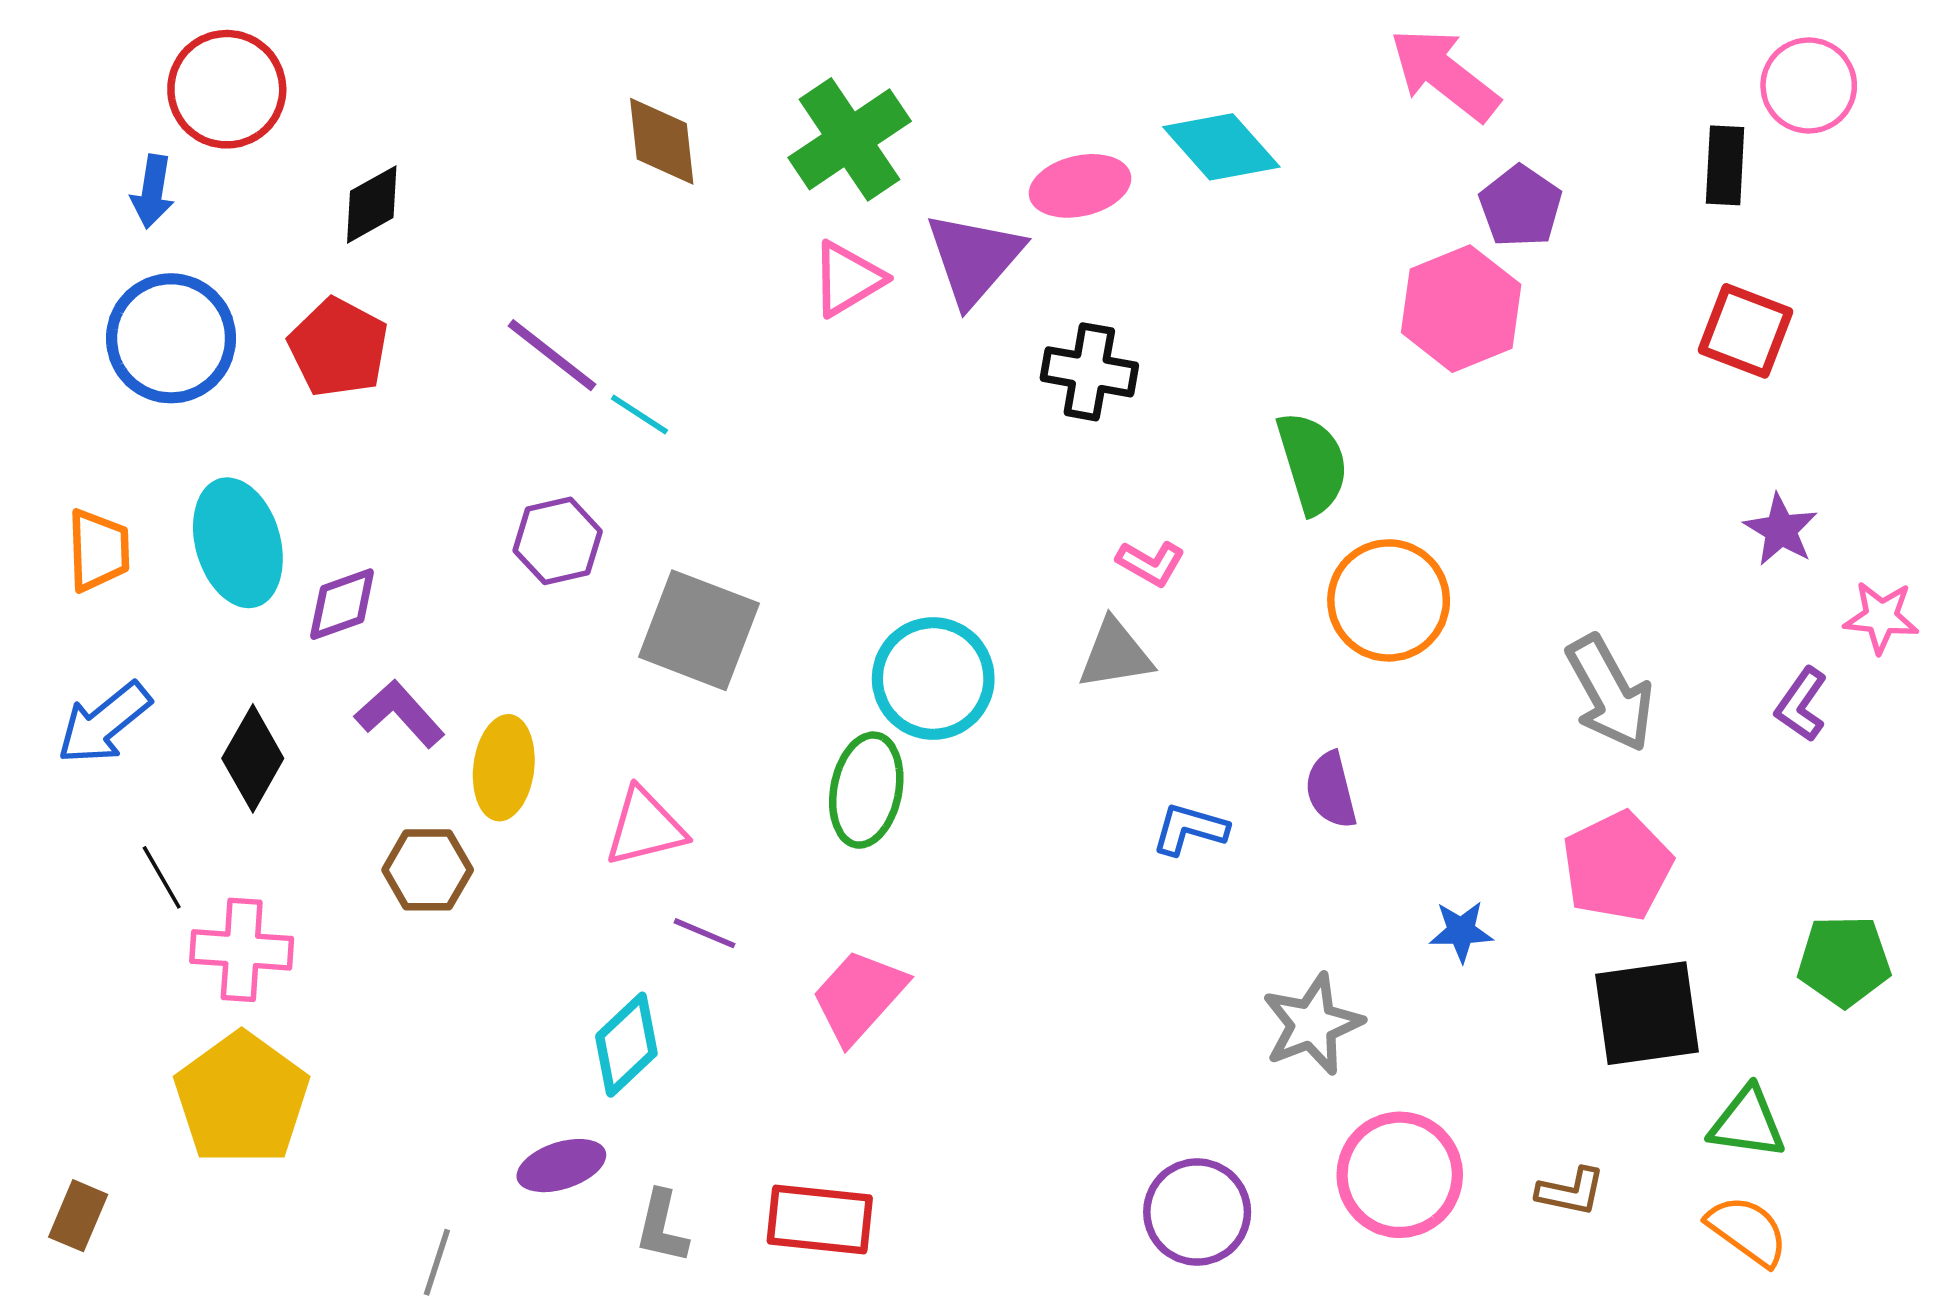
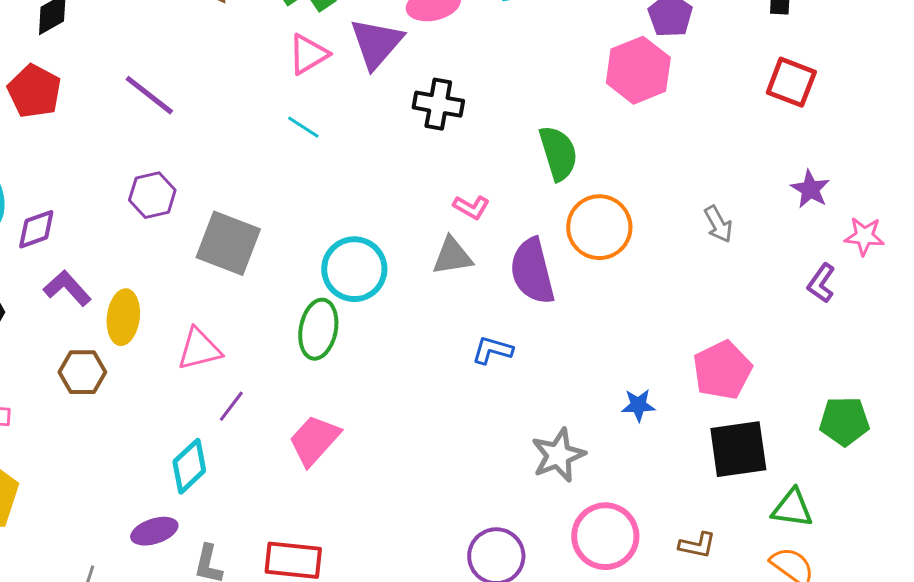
cyan line: (639, 415) -> (303, 127), moved
gray arrow: (1610, 693) -> (718, 224), moved, size x0.6
purple semicircle: (1331, 790) -> (532, 271), moved, size x1.6
purple line: (705, 933) -> (231, 406), turned -76

